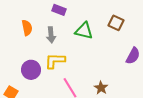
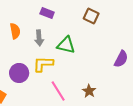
brown square: (116, 23) -> (91, 16), moved
green triangle: (84, 31) -> (66, 45), moved

